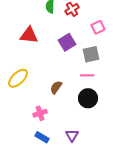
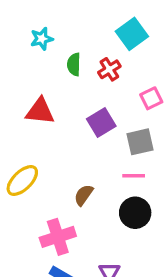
pink cross: (40, 113) -> (58, 237), size x1.5

